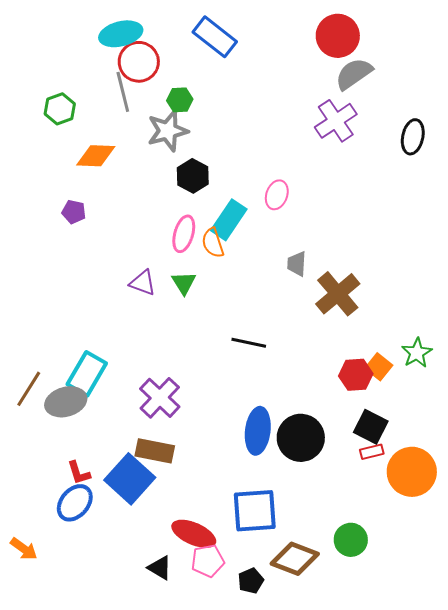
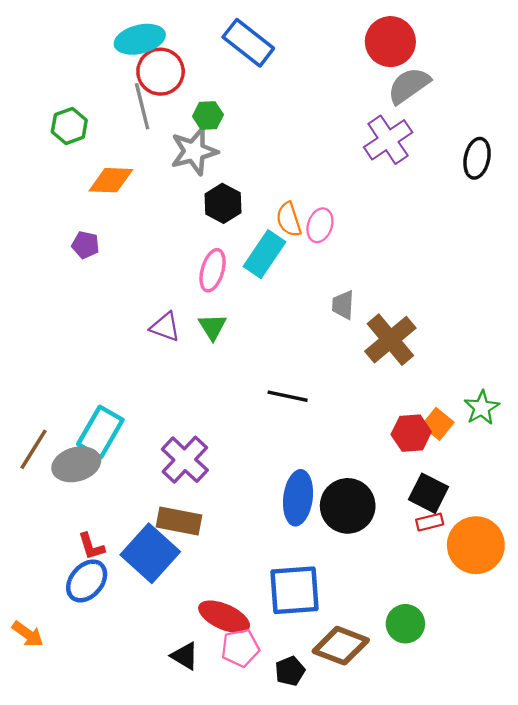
orange semicircle: (213, 243) -> (289, 219), moved

